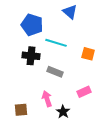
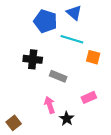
blue pentagon: (32, 25) -> (45, 21), moved
cyan line: (56, 43) -> (72, 39), moved
brown square: (21, 110) -> (14, 123), moved, turned -32

